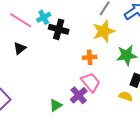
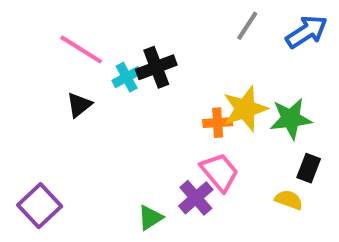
cyan cross: (44, 17) -> (127, 77), moved
black cross: (59, 29) -> (156, 67), turned -36
yellow star: (104, 31) -> (245, 109), moved

